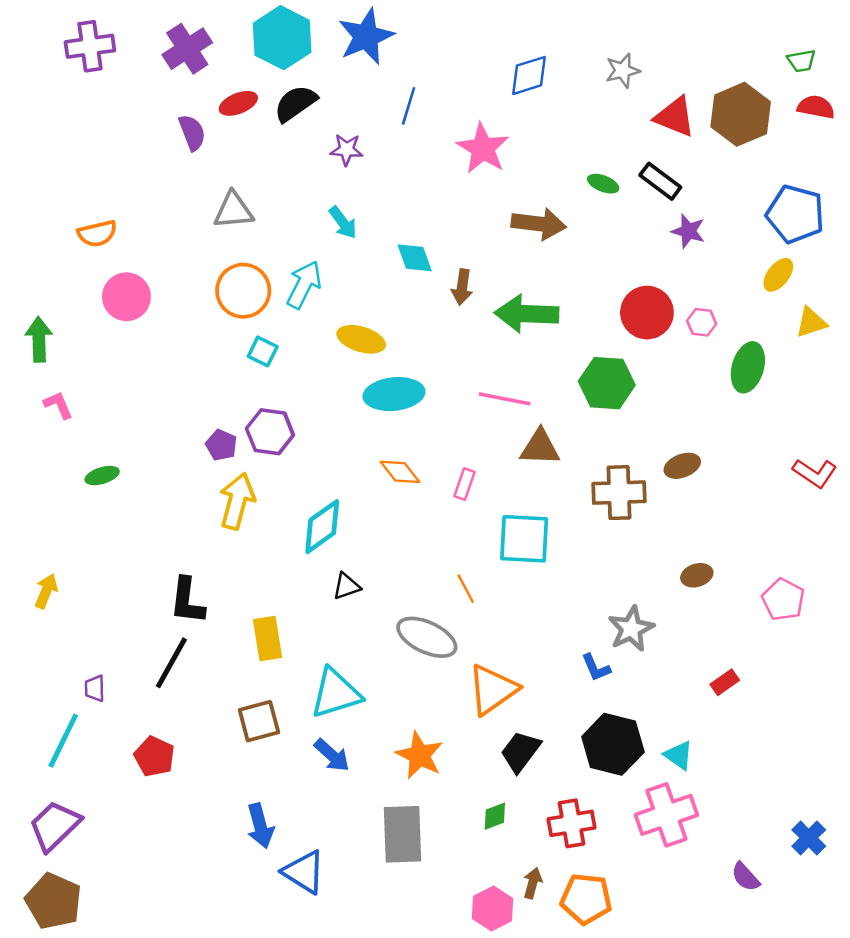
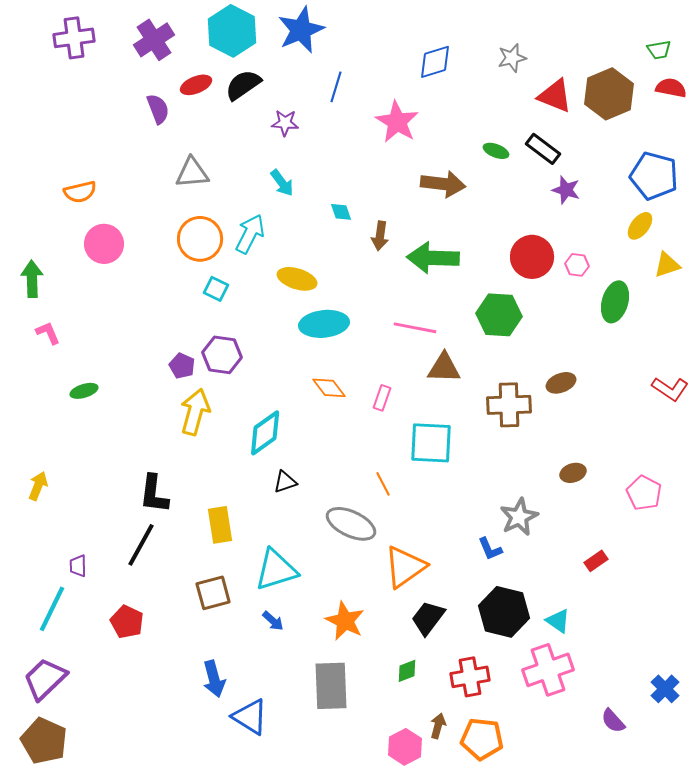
cyan diamond: (415, 258) -> (341, 212), size x0.7
blue arrow: (332, 755) -> (273, 621), size x0.7

